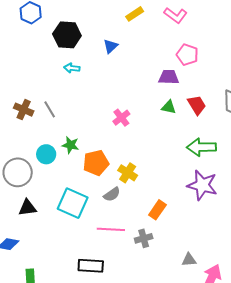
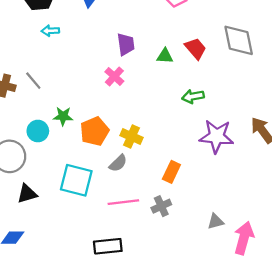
purple trapezoid: (169, 77) -> (126, 44), moved, turned 90
green arrow: (201, 147) -> (193, 96), moved, size x0.7

